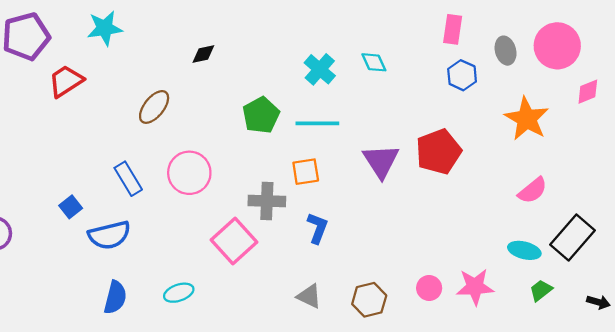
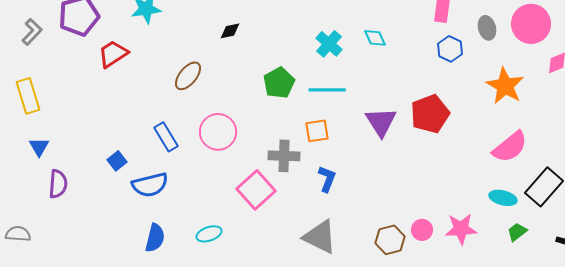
pink semicircle: (533, 190) -> (510, 147), size x1.4
gray triangle: (309, 296) -> (320, 237), size x1.6
brown hexagon: (369, 300) -> (390, 240), moved

